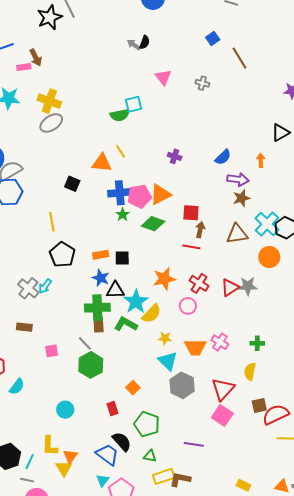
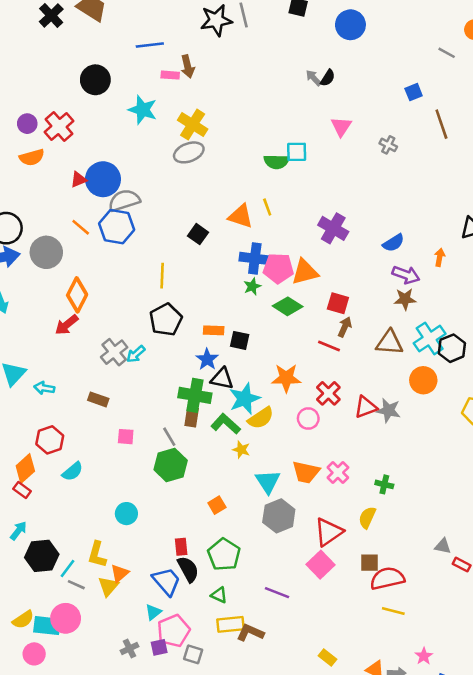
purple cross: (175, 156) -> (333, 228), size x1.6
yellow star: (165, 338) -> (241, 450), moved
red rectangle: (112, 408) -> (181, 547), moved
gray line: (27, 480) -> (76, 585), moved

